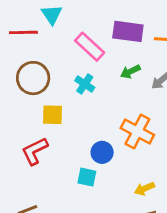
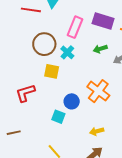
pink rectangle: (90, 47) -> (75, 27), turned 60
brown circle: (33, 78) -> (44, 44), moved
yellow square: (53, 115) -> (52, 71), moved

